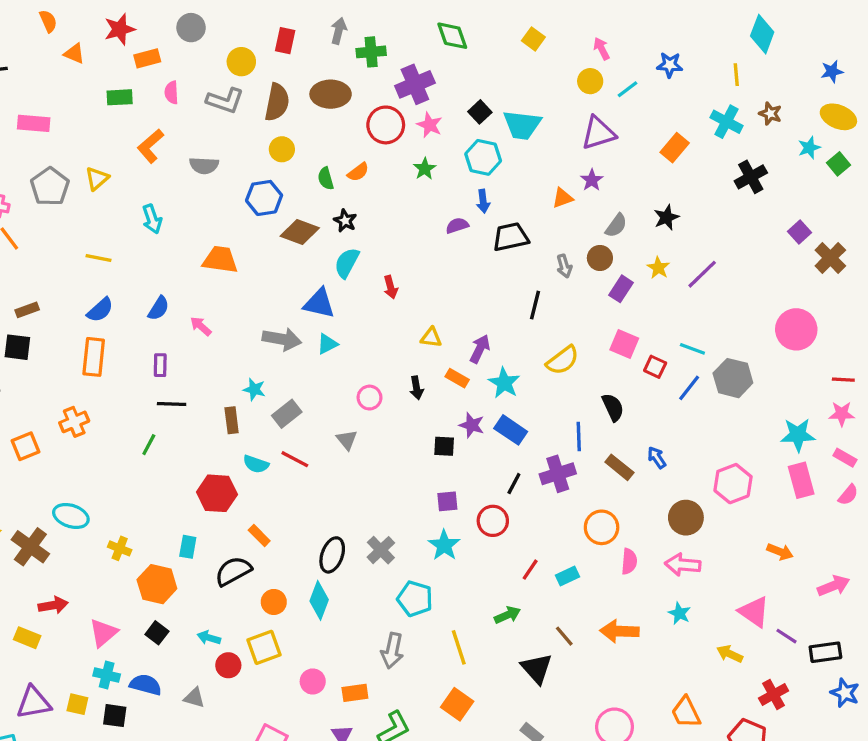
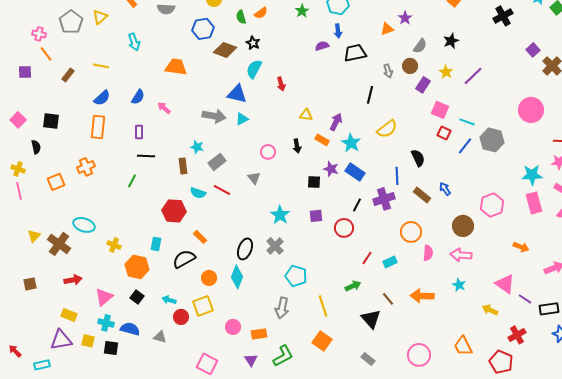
brown rectangle: (27, 310) -> (68, 75), moved, turned -32
pink square: (624, 344) -> (440, 110), moved
cyan star: (444, 545) -> (280, 215), moved
yellow rectangle: (27, 638) -> (69, 315), moved

